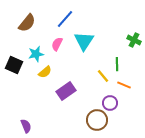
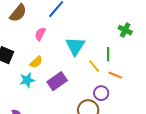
cyan triangle: (84, 41) -> (75, 46), moved
pink semicircle: (57, 44) -> (40, 34), moved
cyan star: (36, 54) -> (27, 80), moved

